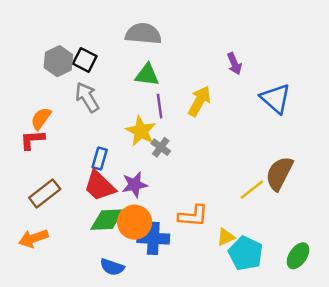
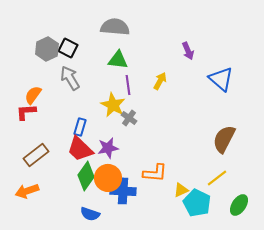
yellow arrow: (199, 101) -> (160, 81), size x0.7
yellow line: (252, 190) -> (217, 178), moved
green diamond: (107, 220) -> (86, 176), turned -52

